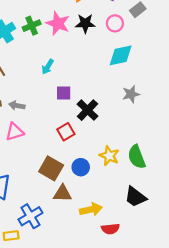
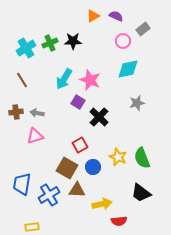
pink star: (58, 23) -> (90, 80), moved
black star: (85, 23) -> (73, 41), moved
cyan arrow: (48, 67) -> (64, 79), size x1.5
purple square: (64, 93) -> (78, 102), turned 32
red square: (66, 132) -> (80, 145), moved
blue cross: (30, 216) -> (49, 195), moved

